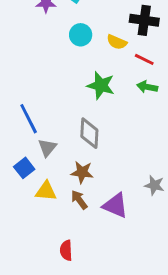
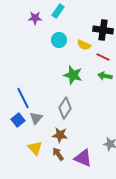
gray diamond: (89, 133) -> (65, 108), turned 30
blue square: (24, 168) -> (18, 120), moved
yellow triangle: (46, 191) -> (35, 148), turned 42

